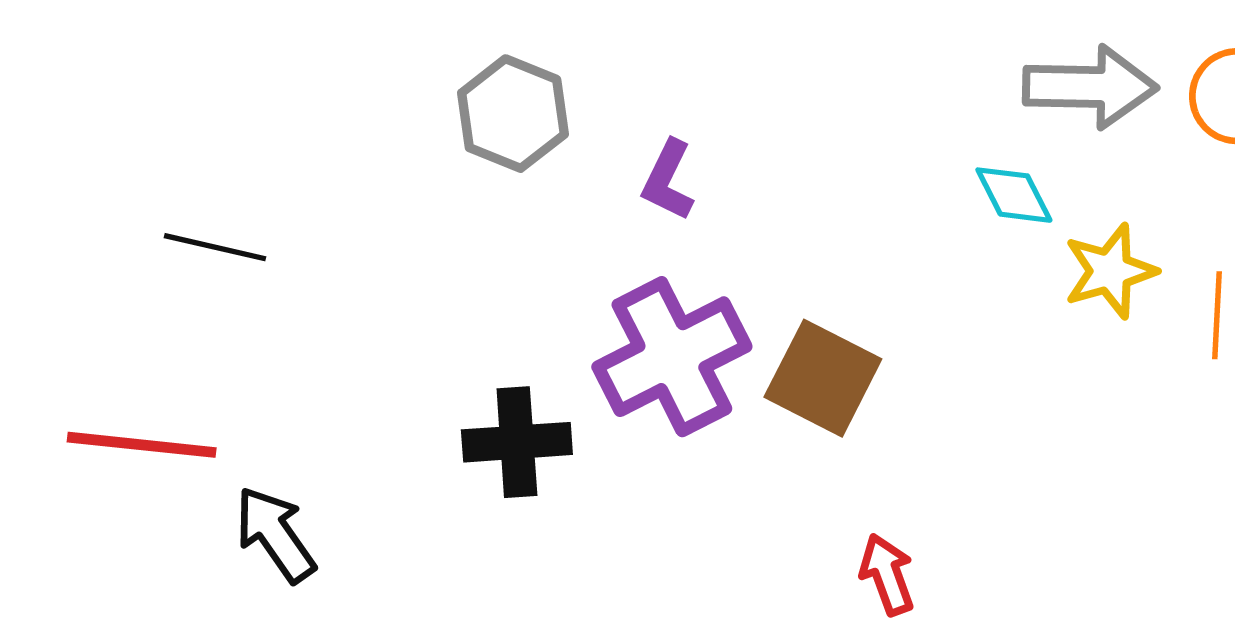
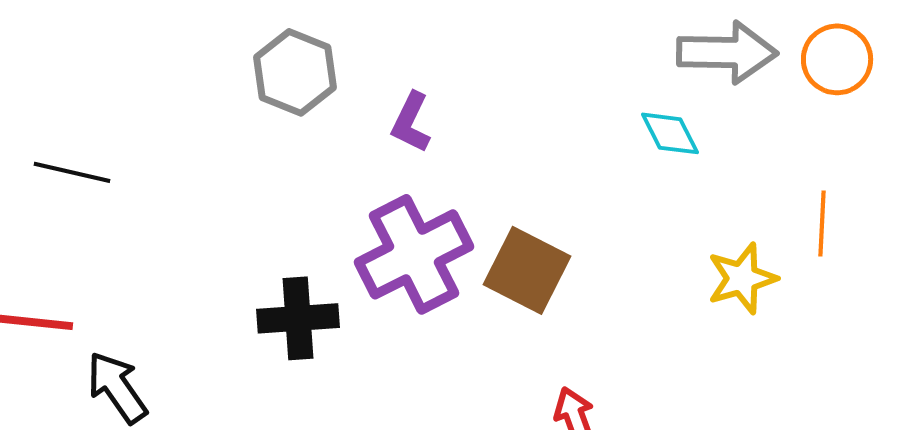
yellow star: (1110, 271) -> (742, 278), moved

